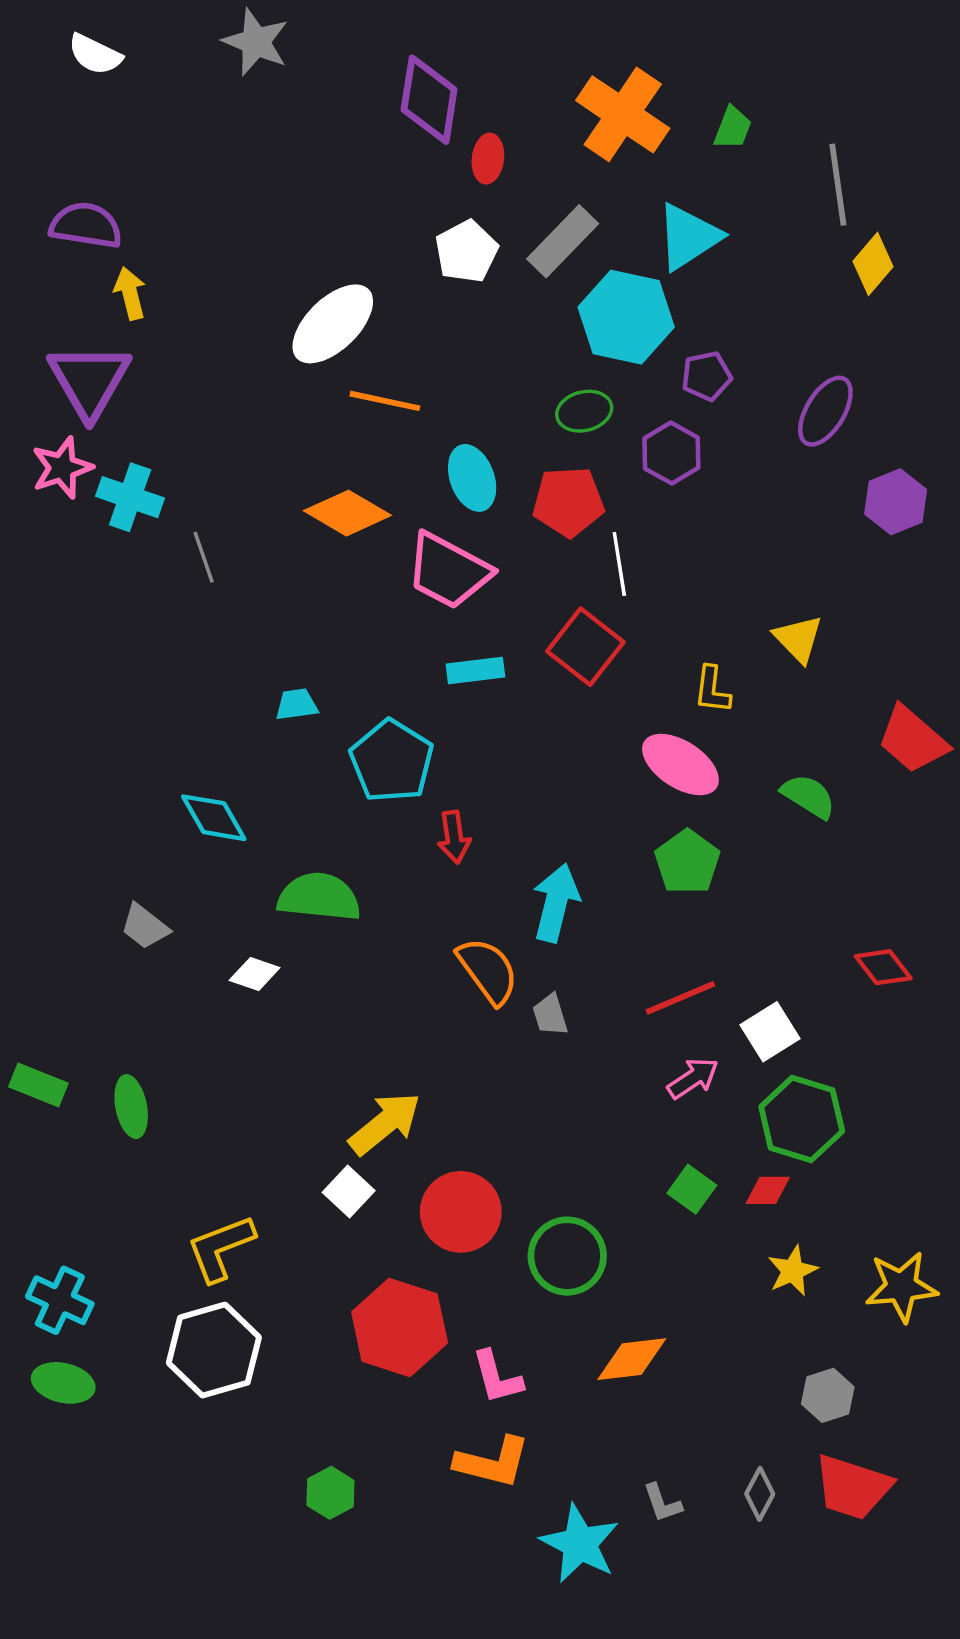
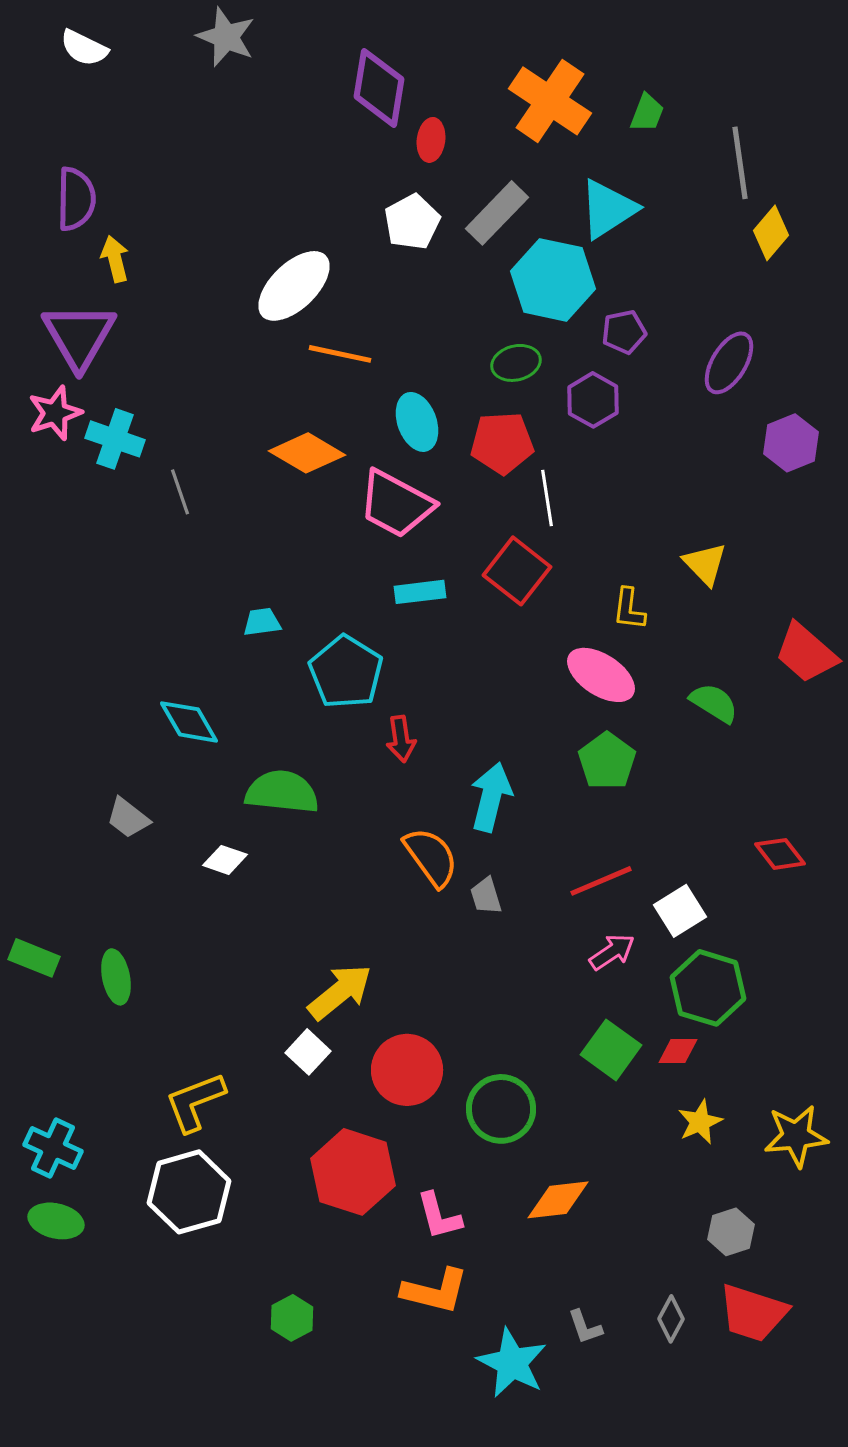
purple semicircle: (86, 225) -> (76, 199), turned 82
green square: (692, 1189) -> (611, 1050), size x1.4

